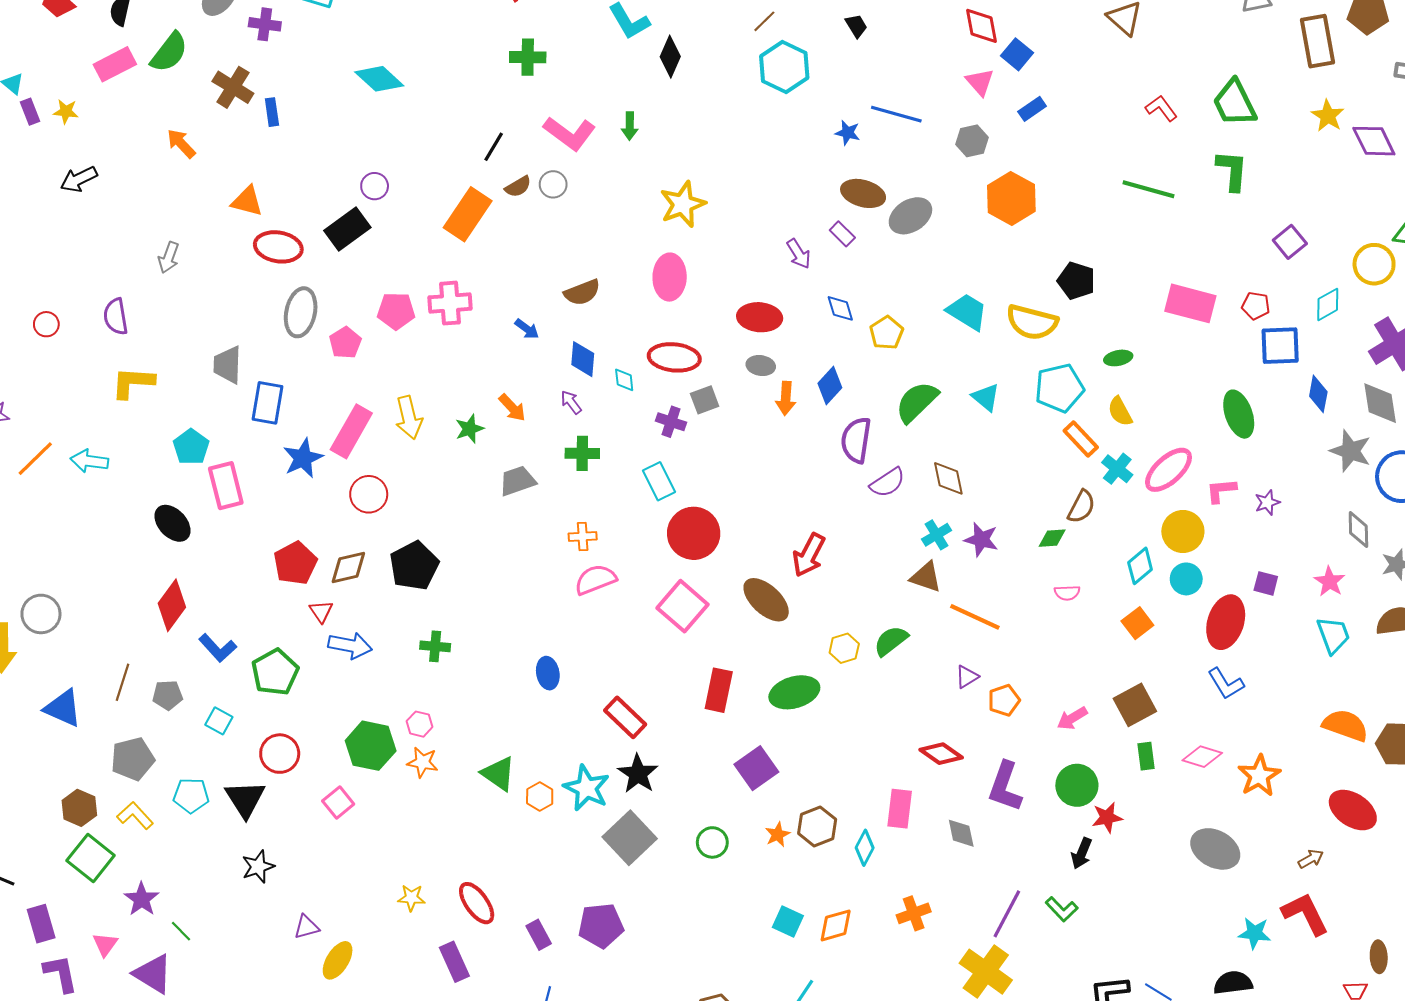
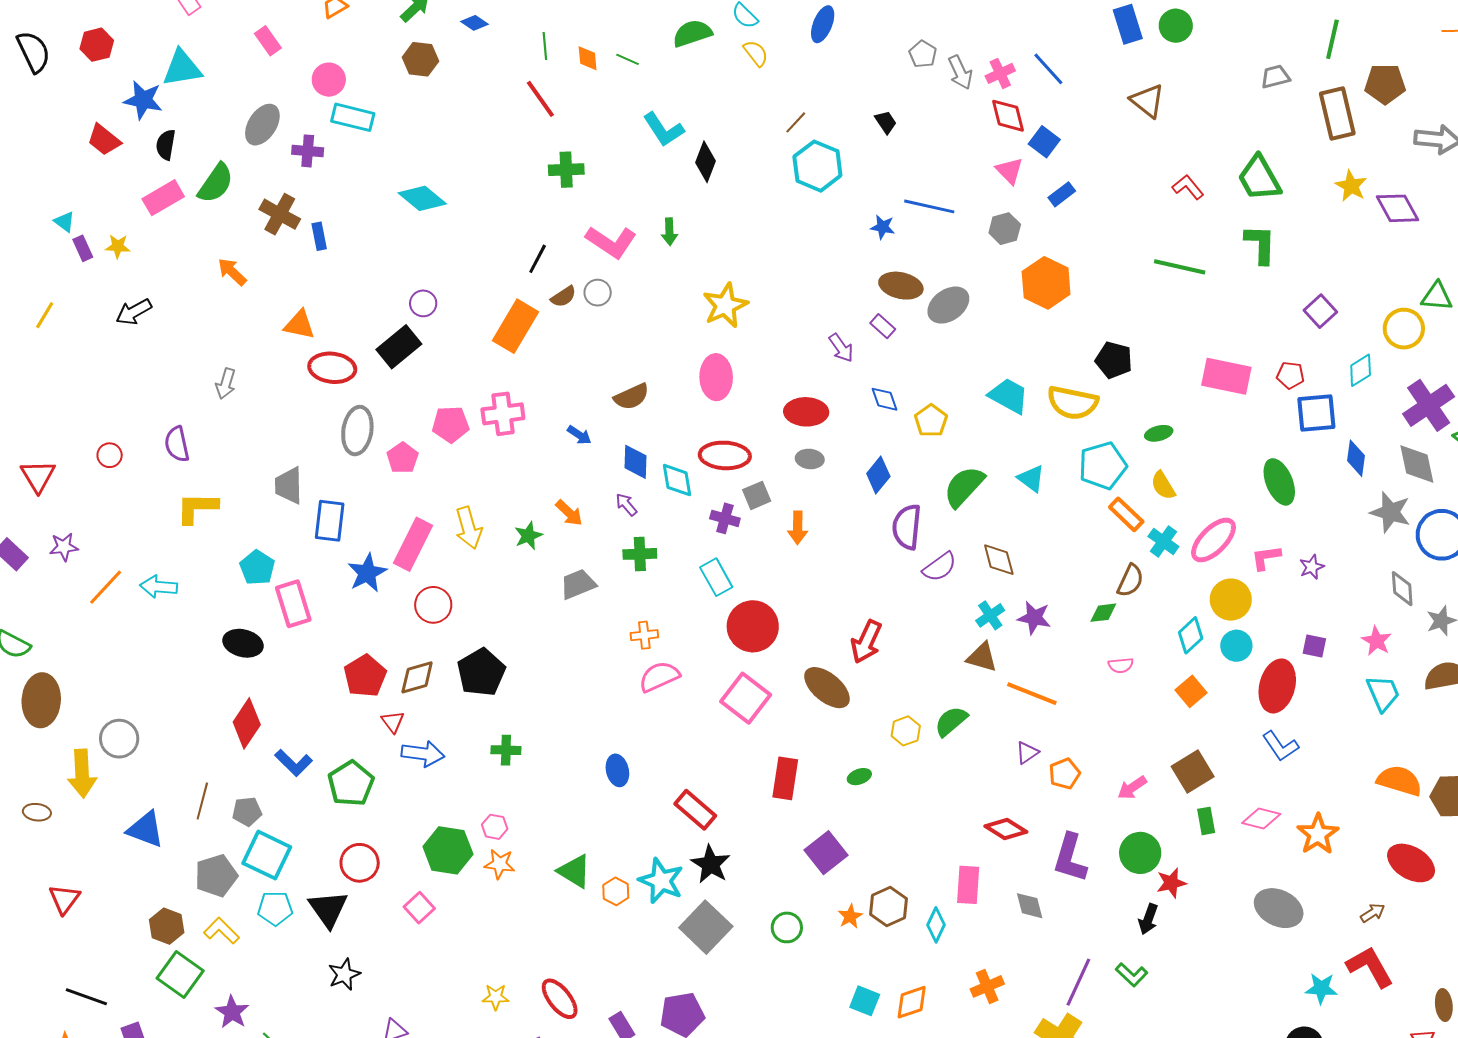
cyan diamond: (624, 380) -> (677, 480), size x1.5
orange arrow: (786, 398) -> (798, 528), moved
black ellipse: (172, 523) -> (243, 643), turned -30
green ellipse: (794, 692) -> (859, 777), size x0.5
cyan square: (219, 721) -> (267, 855), moved, size x1.8

